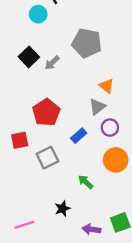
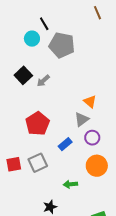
gray pentagon: (87, 43) -> (62, 45), moved
red square: (20, 140) -> (14, 164), moved
green arrow: (86, 182) -> (70, 184), turned -48

